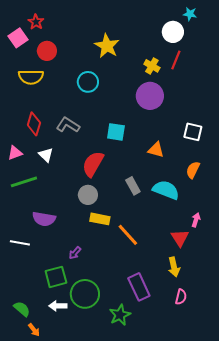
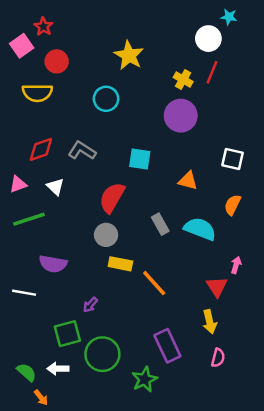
red diamond: (34, 124) -> (41, 149), turned 55
white arrow: (58, 306) -> (58, 369), moved

